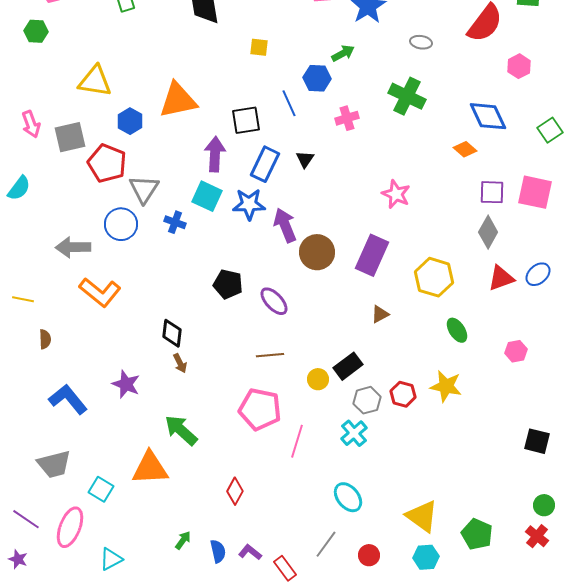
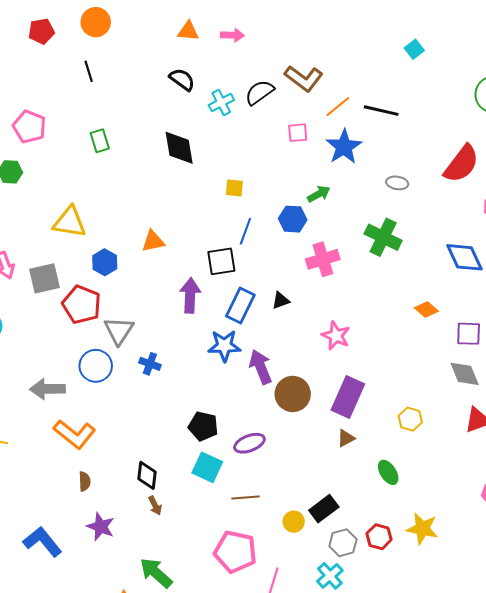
orange triangle: (178, 100) -> (153, 241), size x0.6
blue line: (289, 103) -> (245, 231), moved, turned 44
pink cross: (347, 118) -> (323, 259), size x1.4
orange diamond: (465, 149) -> (426, 310), moved
black triangle: (305, 159) -> (281, 300), turned 36
pink star: (396, 194) -> (336, 336), moved
cyan square: (207, 196) -> (207, 467), moved
gray diamond: (488, 232) -> (465, 374), turned -52
yellow hexagon: (434, 277) -> (410, 419), size x0.6
purple ellipse: (274, 301) -> (249, 443), turned -68
brown triangle: (380, 314) -> (346, 438), moved
green ellipse: (457, 330) -> (388, 472), moved
brown semicircle: (45, 339) -> (85, 481), moved

